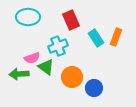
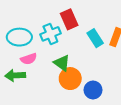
cyan ellipse: (28, 17) -> (19, 37), moved
cyan cross: (58, 46) -> (50, 34), moved
green triangle: (46, 67) -> (62, 63), moved

